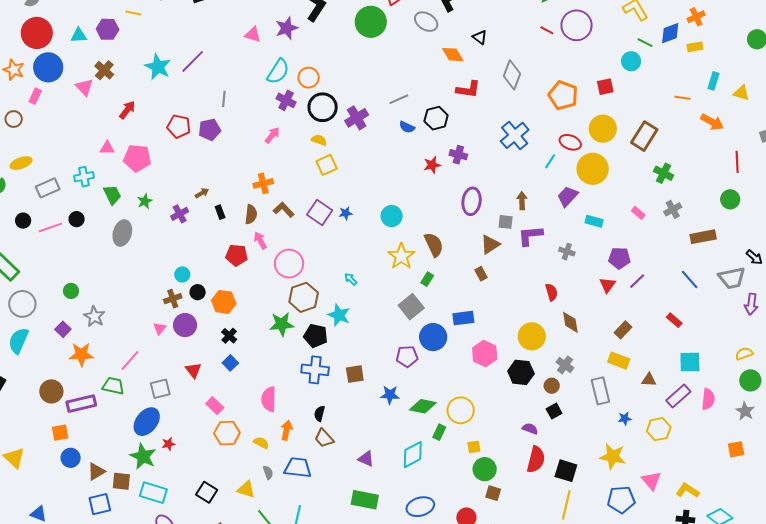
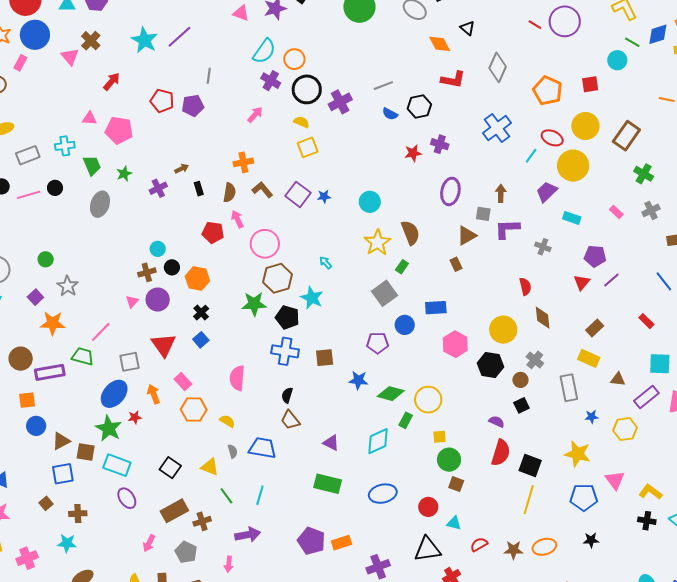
blue circle: (433, 337) -> (405, 325), size x0.7
red triangle: (193, 370) -> (164, 345), size x1.5
orange arrow: (287, 430) -> (154, 394), moved, turned -36

